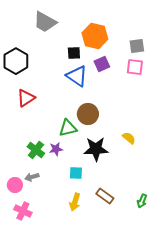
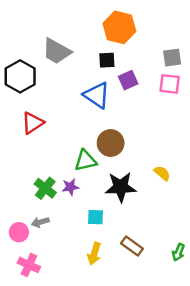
gray trapezoid: (45, 22) -> (57, 51), moved
orange hexagon: (95, 36) -> (119, 27), moved
black square: (74, 53) -> (107, 60), moved

